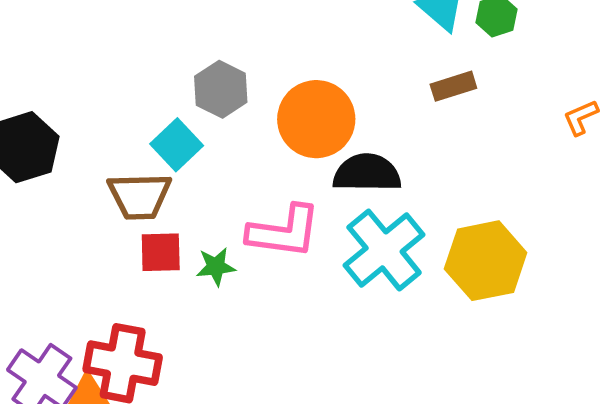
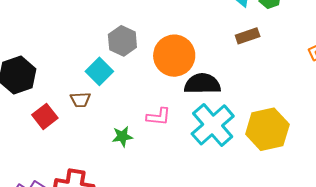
brown trapezoid: (140, 196) -> (80, 100), size x0.6
pink L-shape: (284, 232) -> (159, 117), size x0.6
red square: (161, 252) -> (45, 116), moved, turned -35

